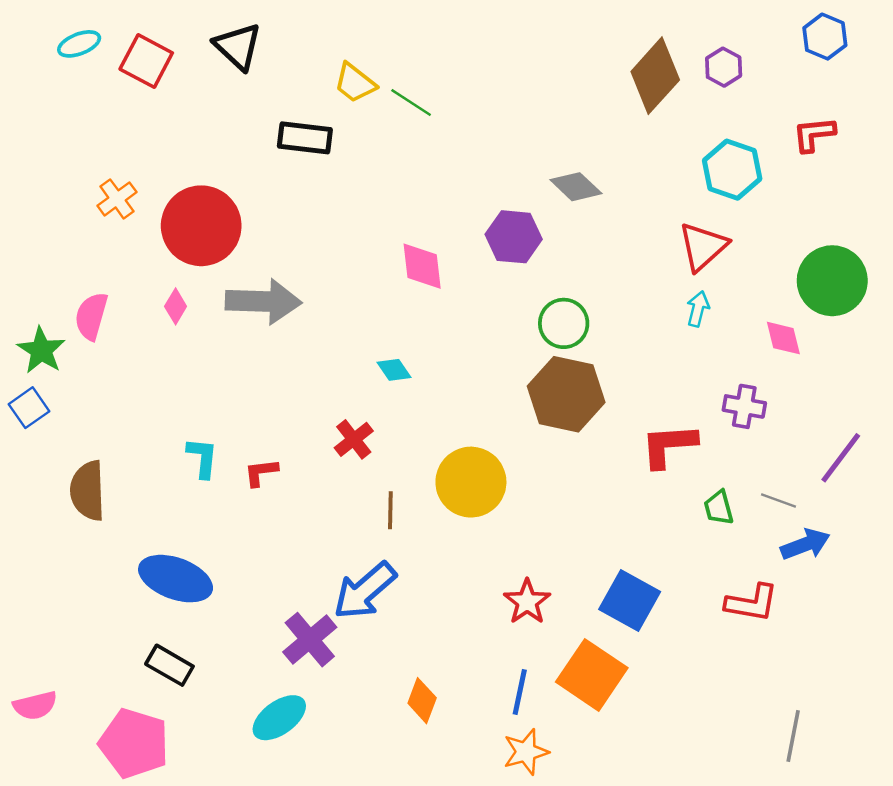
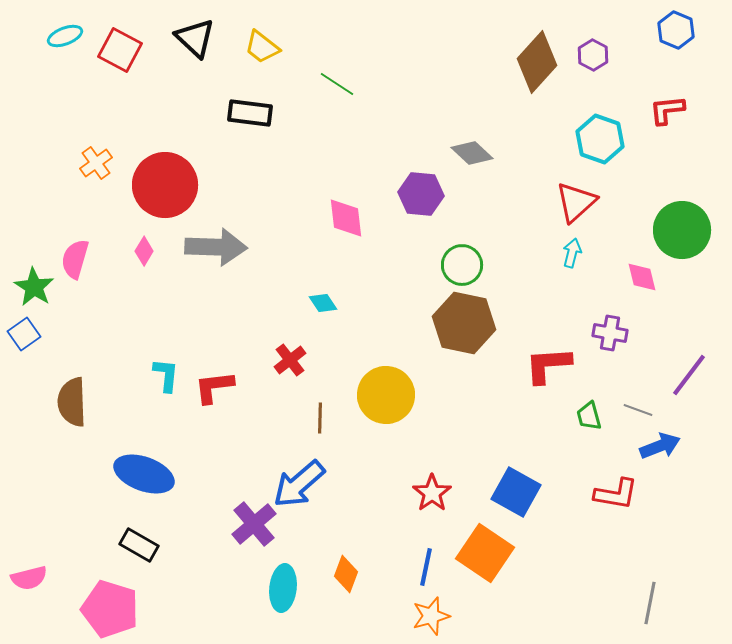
yellow trapezoid: (355, 83) -> (262, 47), moved
red L-shape: (261, 472) -> (214, 387), size x1.4
cyan ellipse: (279, 718) -> (283, 588), moved, turned -48

